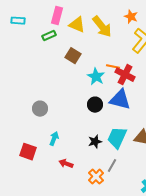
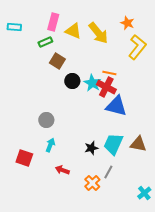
brown square: (73, 56) -> (57, 61), moved
red cross: (125, 75) -> (106, 87), moved
black circle: (95, 105) -> (72, 81), moved
gray circle: (40, 109) -> (46, 120), moved

